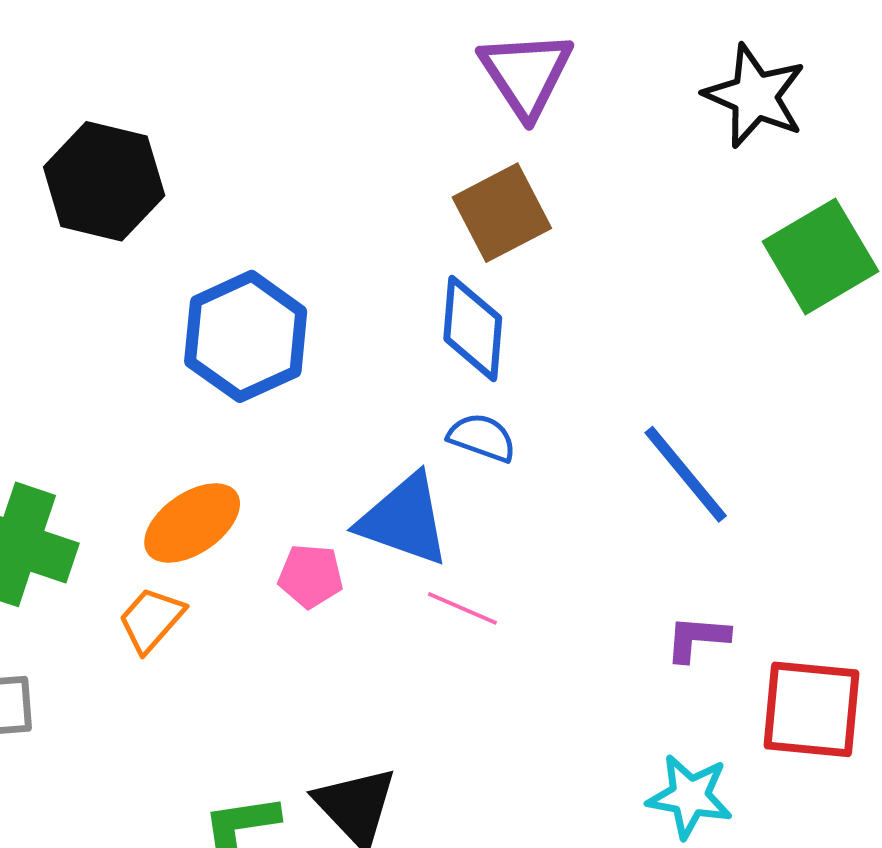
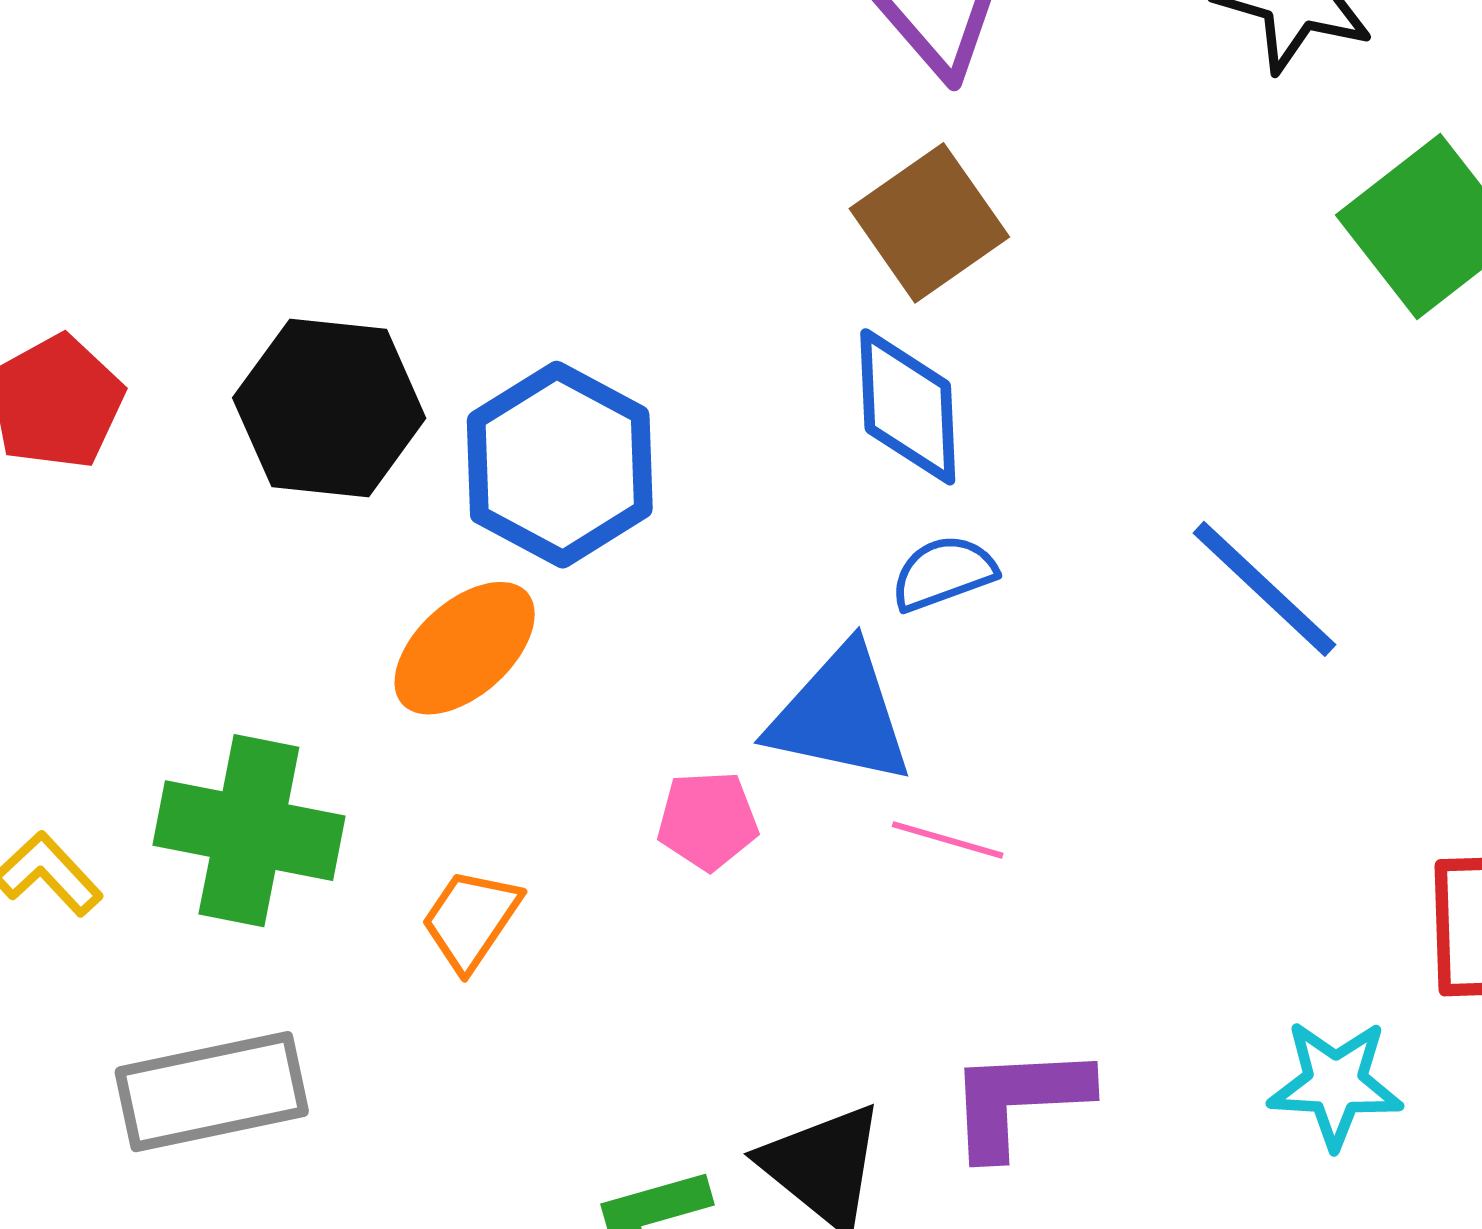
black hexagon: (104, 181) -> (329, 408), moved
blue semicircle: (482, 438) -> (943, 573), turned -32
orange ellipse: (192, 523) -> (465, 648), moved
purple L-shape: (697, 638) -> (1018, 1100), moved, size x1.5

